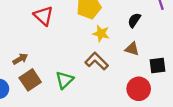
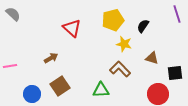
black semicircle: (134, 20) -> (143, 26), moved
brown arrow: (20, 59) -> (51, 58), moved
green triangle: (64, 80) -> (101, 90), moved, turned 42

